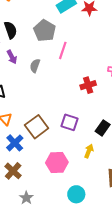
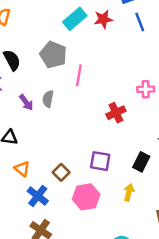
purple arrow: (12, 57) -> (26, 102), moved
brown square: (37, 127) -> (61, 172), size x0.6
pink hexagon: (57, 162) -> (86, 197), moved

